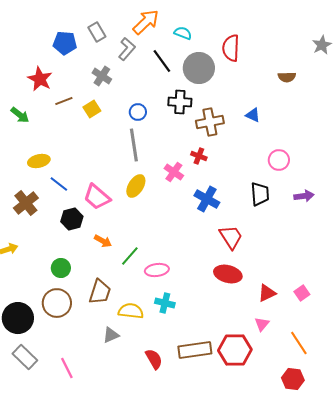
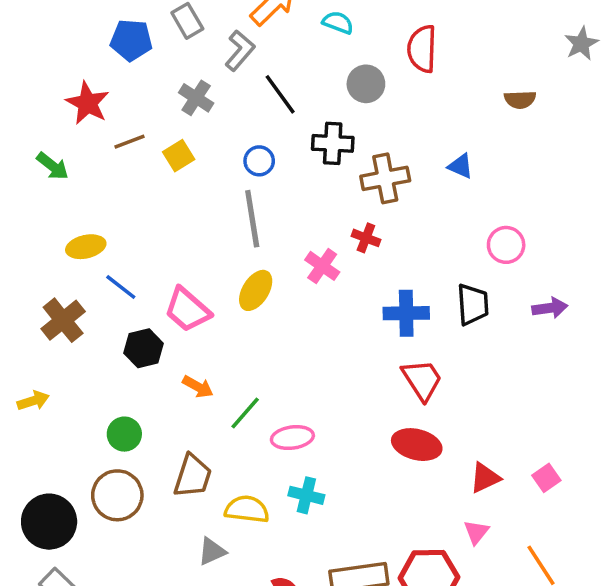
black line: (162, 61) -> (280, 94), moved
gray circle: (199, 68) -> (366, 84), size x0.7
blue cross: (207, 199) -> (406, 313), moved, turned -30

